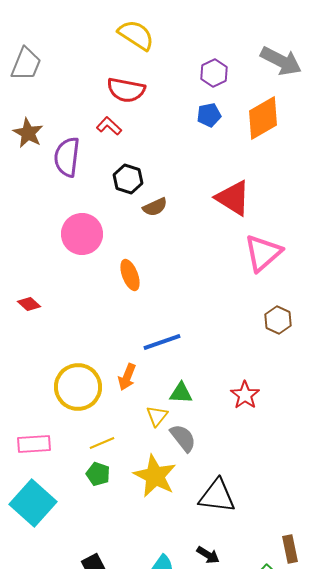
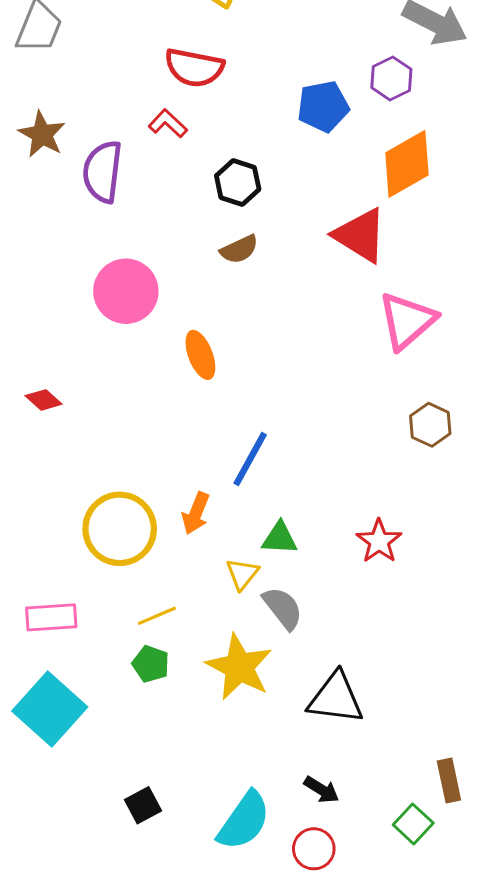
purple hexagon: (214, 73) -> (391, 78), moved
blue pentagon: (209, 115) -> (323, 106), size x1.4
orange diamond: (263, 118) -> (407, 164), moved
black hexagon: (128, 179) -> (238, 183), moved
blue line: (162, 342) -> (250, 459), turned -42

